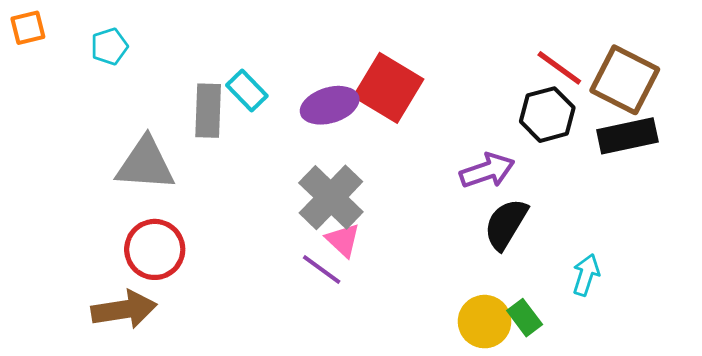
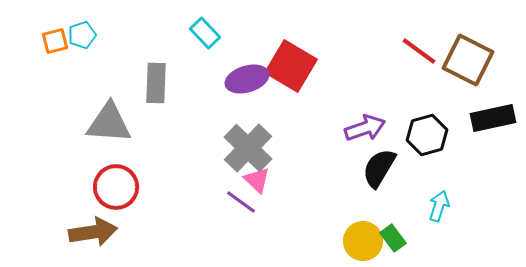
orange square: (28, 28) -> (55, 41), moved
cyan rectangle: (247, 91) -> (205, 33), moved
black hexagon: (547, 115) -> (427, 135), moved
black rectangle: (627, 136) -> (493, 118), moved

